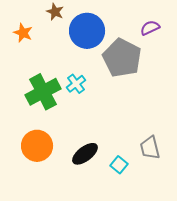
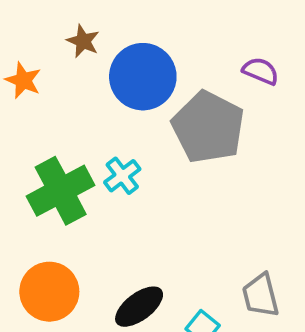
purple semicircle: (150, 28) -> (261, 71), turned 48

